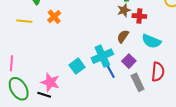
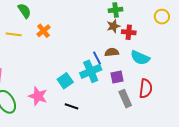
brown semicircle: (123, 36) -> (112, 52), turned 48
purple square: (129, 61) -> (117, 77), turned 32
blue line: (111, 71) -> (97, 58), moved
black line: (44, 95) -> (72, 106), moved

